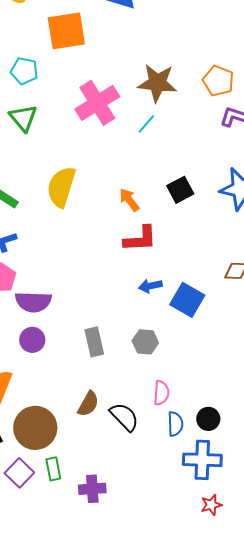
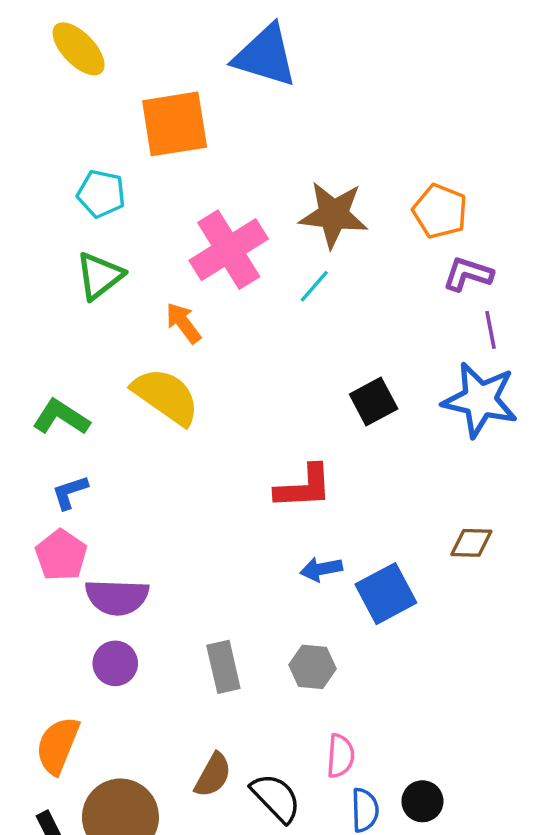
green triangle: (23, 118) -> (100, 276), turned 32
yellow semicircle: (61, 187) -> (166, 396), turned 108
orange arrow: (129, 200) -> (183, 323), moved
blue square: (187, 300) -> (386, 594), turned 32

